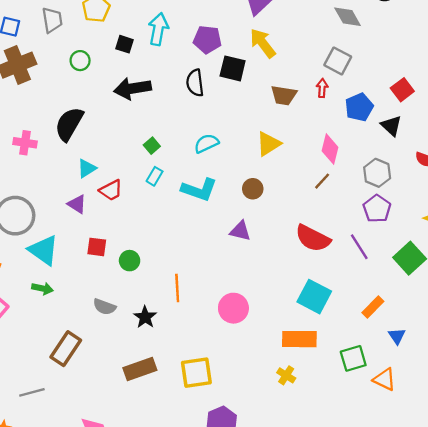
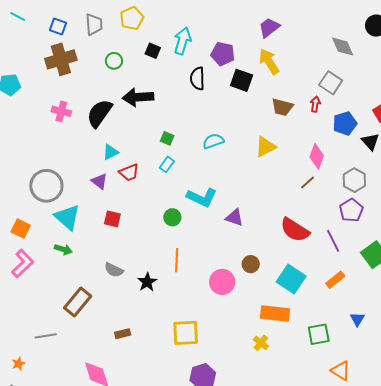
black semicircle: (195, 83) -> (197, 79), moved
black arrow: (133, 88) -> (138, 97), moved
pink cross: (25, 143) -> (61, 111), moved
green square: (152, 146) -> (167, 138), turned -32
brown circle: (253, 189) -> (251, 264), moved
cyan L-shape: (199, 190) -> (202, 197), moved
green circle: (130, 261) -> (172, 217), moved
orange rectangle: (373, 307) -> (335, 280), moved
brown rectangle: (140, 369) -> (123, 334), moved, size x0.6
orange triangle: (385, 379) -> (341, 371), moved

